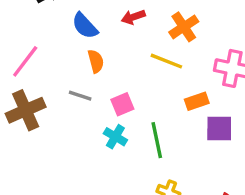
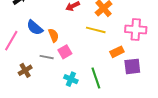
blue semicircle: (85, 26) -> (35, 28), moved
pink square: (122, 104) -> (65, 52), moved
brown cross: (26, 110) -> (25, 70), moved, size x0.6

